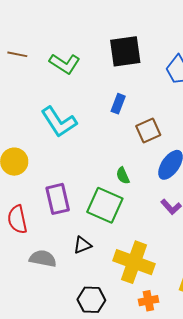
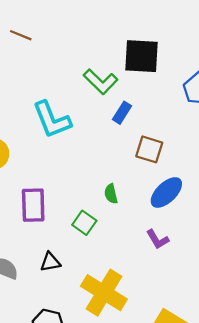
green L-shape: (65, 64) -> (101, 82), moved
brown square: (148, 131) -> (149, 149), turned 30
green square: (105, 205) -> (84, 223), size x0.6

